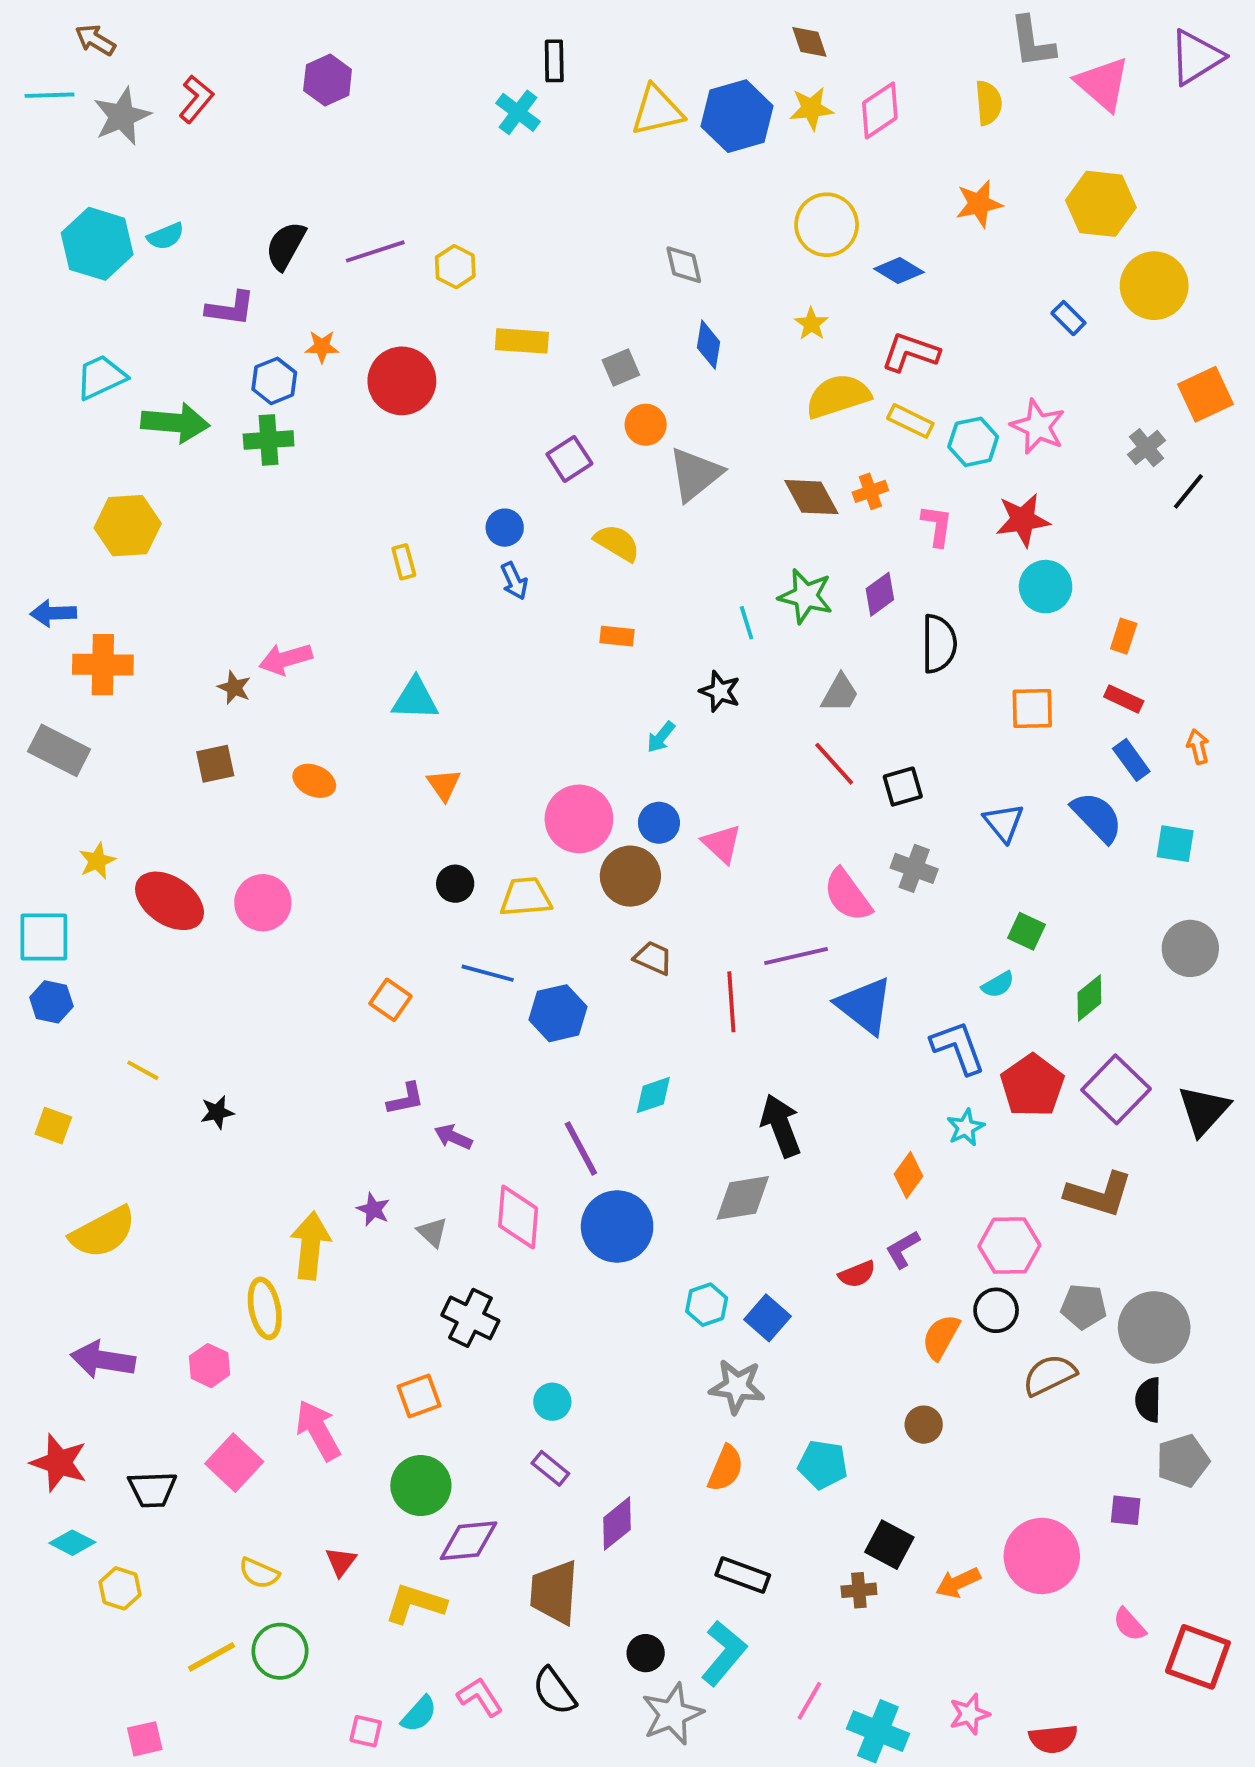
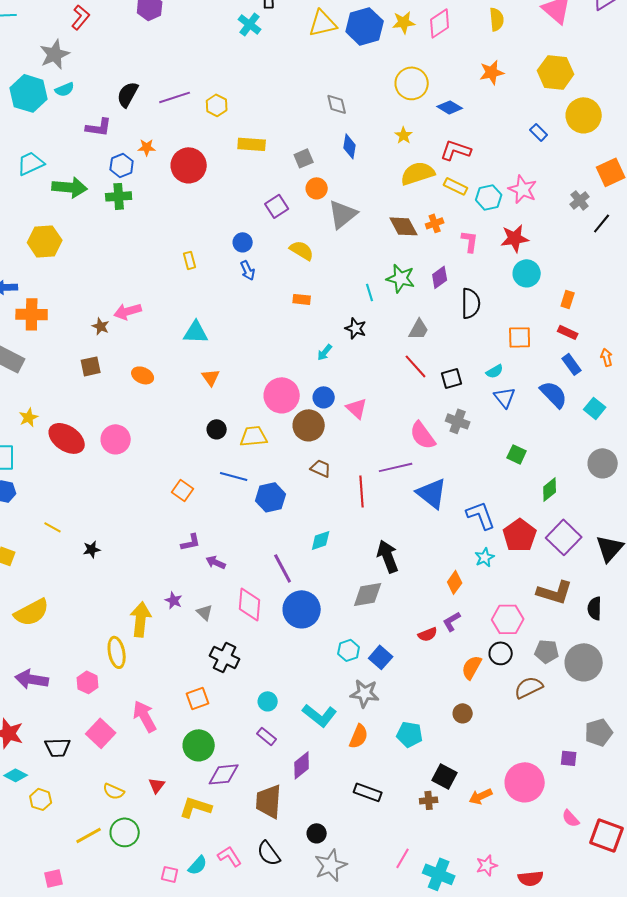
gray star: (122, 116) -> (55, 54), moved
cyan square: (1175, 844) -> (595, 408), turned 30
cyan semicircle: (998, 985) -> (495, 371), moved
black semicircle: (1148, 1400) -> (595, 608), moved
cyan L-shape: (724, 1653) -> (320, 715), moved, turned 88

